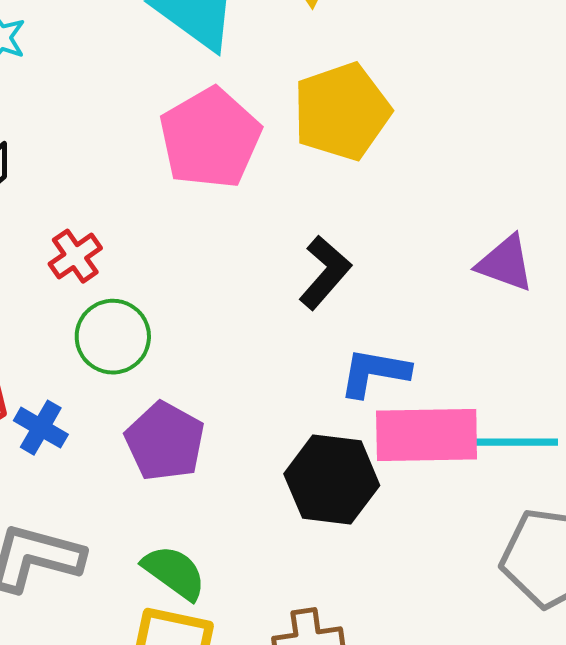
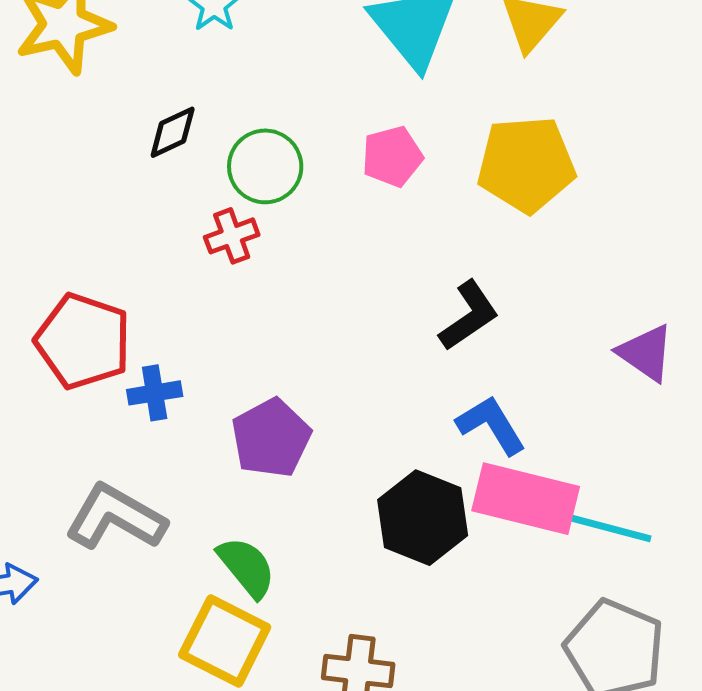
pink pentagon: (210, 138) -> (392, 156), size x0.6
green circle: (113, 337) -> (265, 166), moved
blue L-shape: (374, 373) -> (491, 425), turned 34
blue cross: (41, 428) -> (155, 393), turned 36

